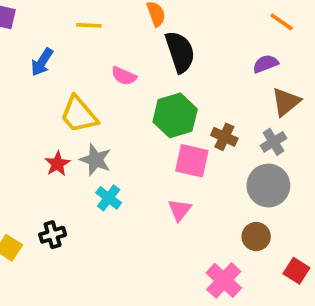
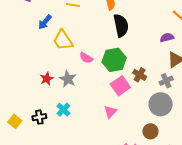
pink semicircle: (124, 76) -> (86, 58), moved
yellow trapezoid: (79, 114) -> (63, 40), moved
pink square: (192, 161) -> (120, 86), turned 36
cyan cross: (109, 198) -> (63, 110), moved

